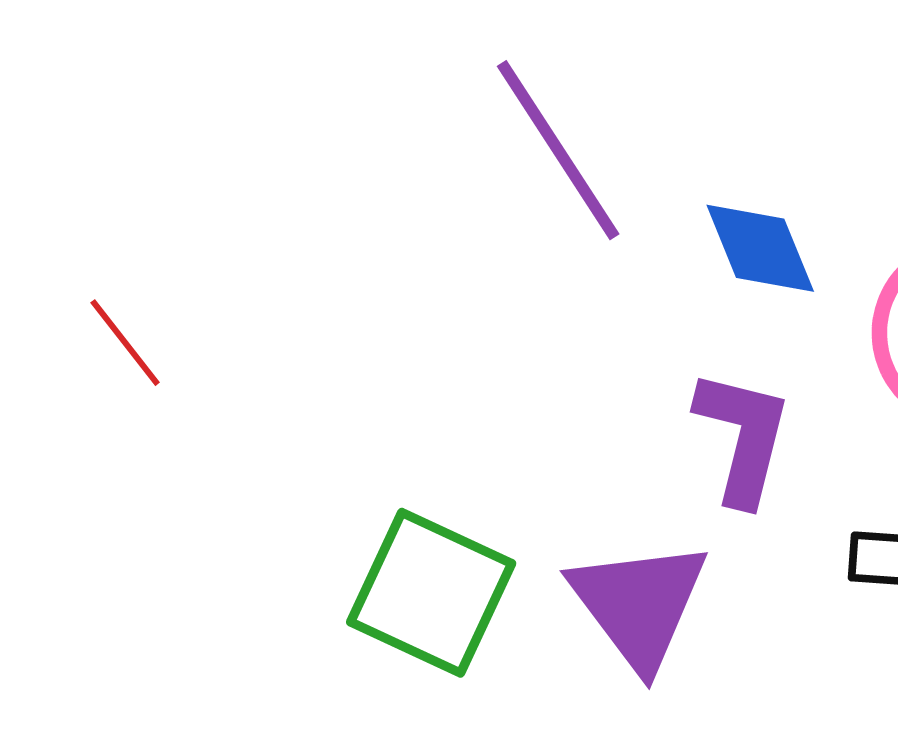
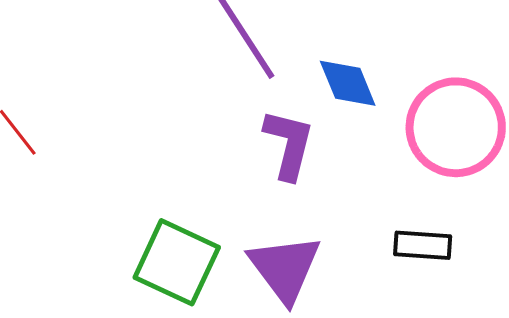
purple L-shape: (743, 437) -> (289, 144), moved

